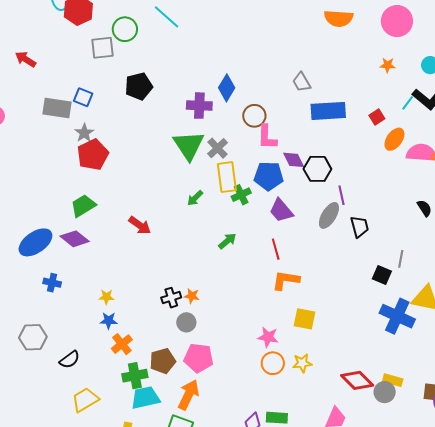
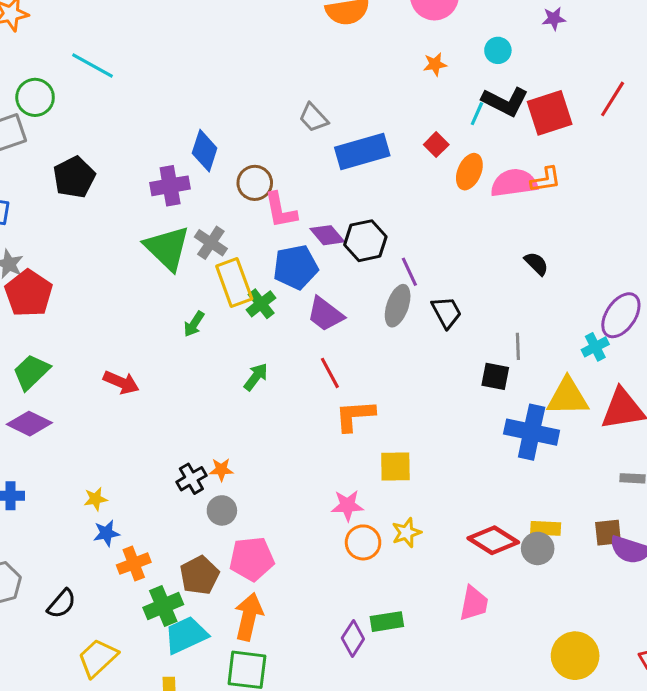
orange cross: (122, 344) -> (134, 564), turned 30

